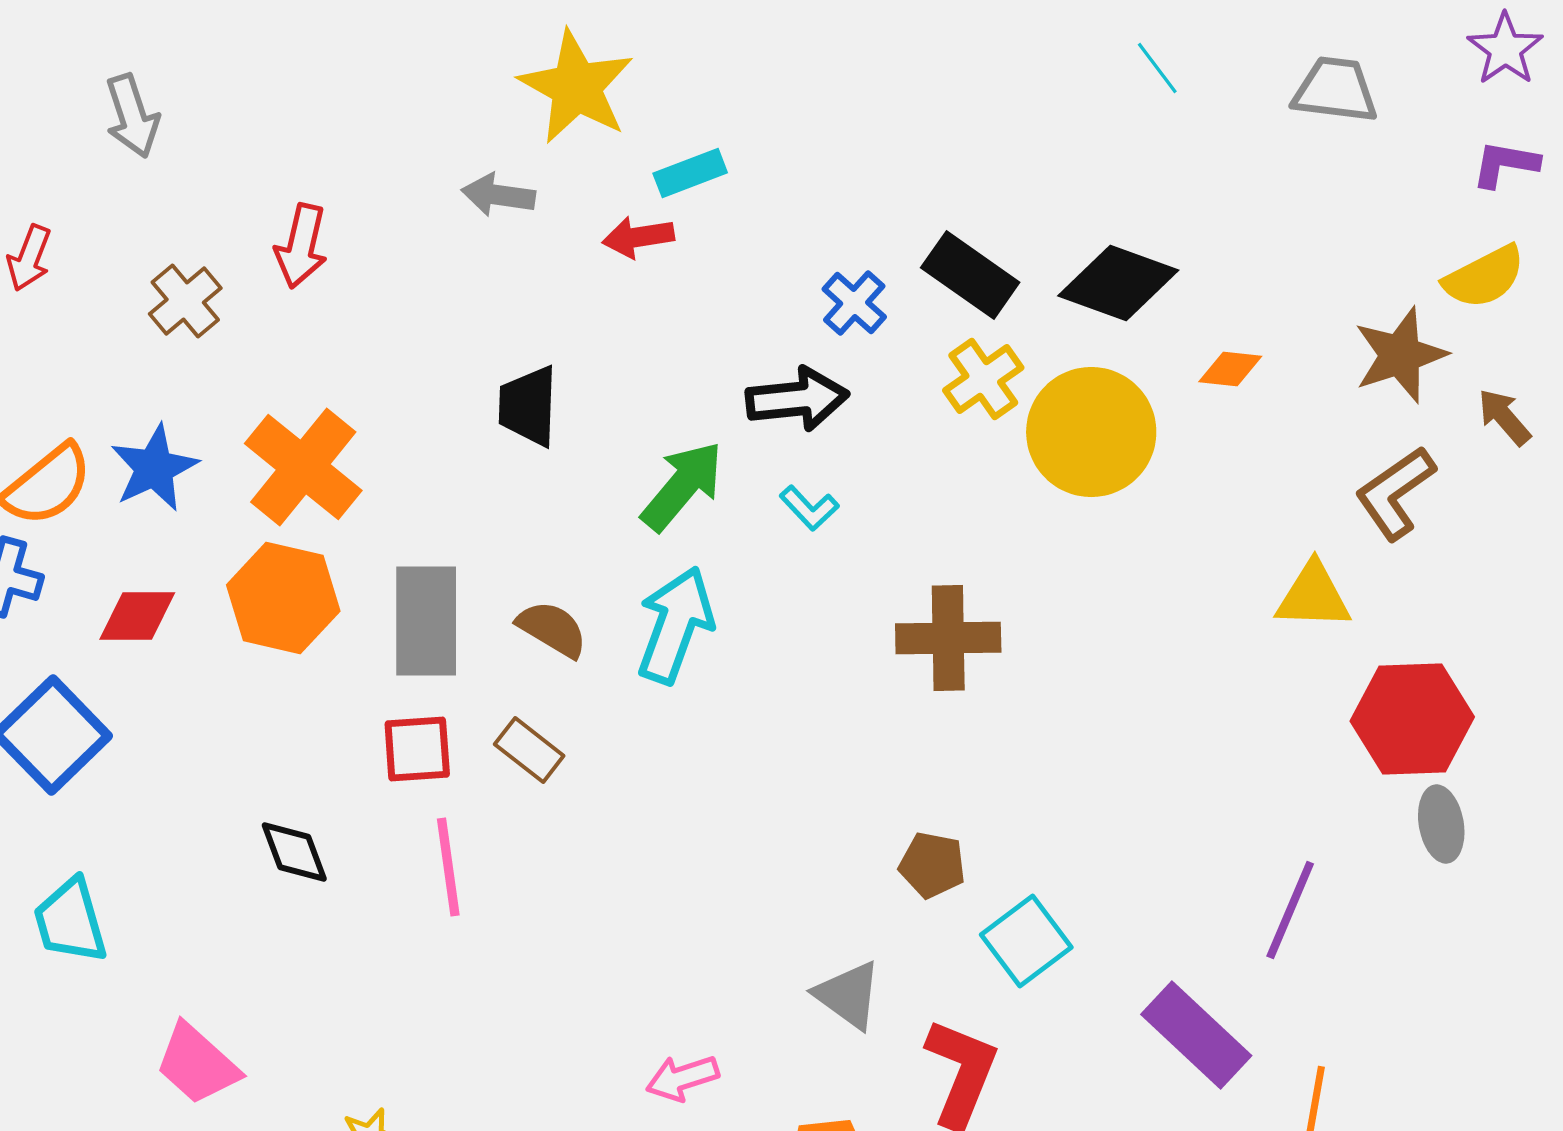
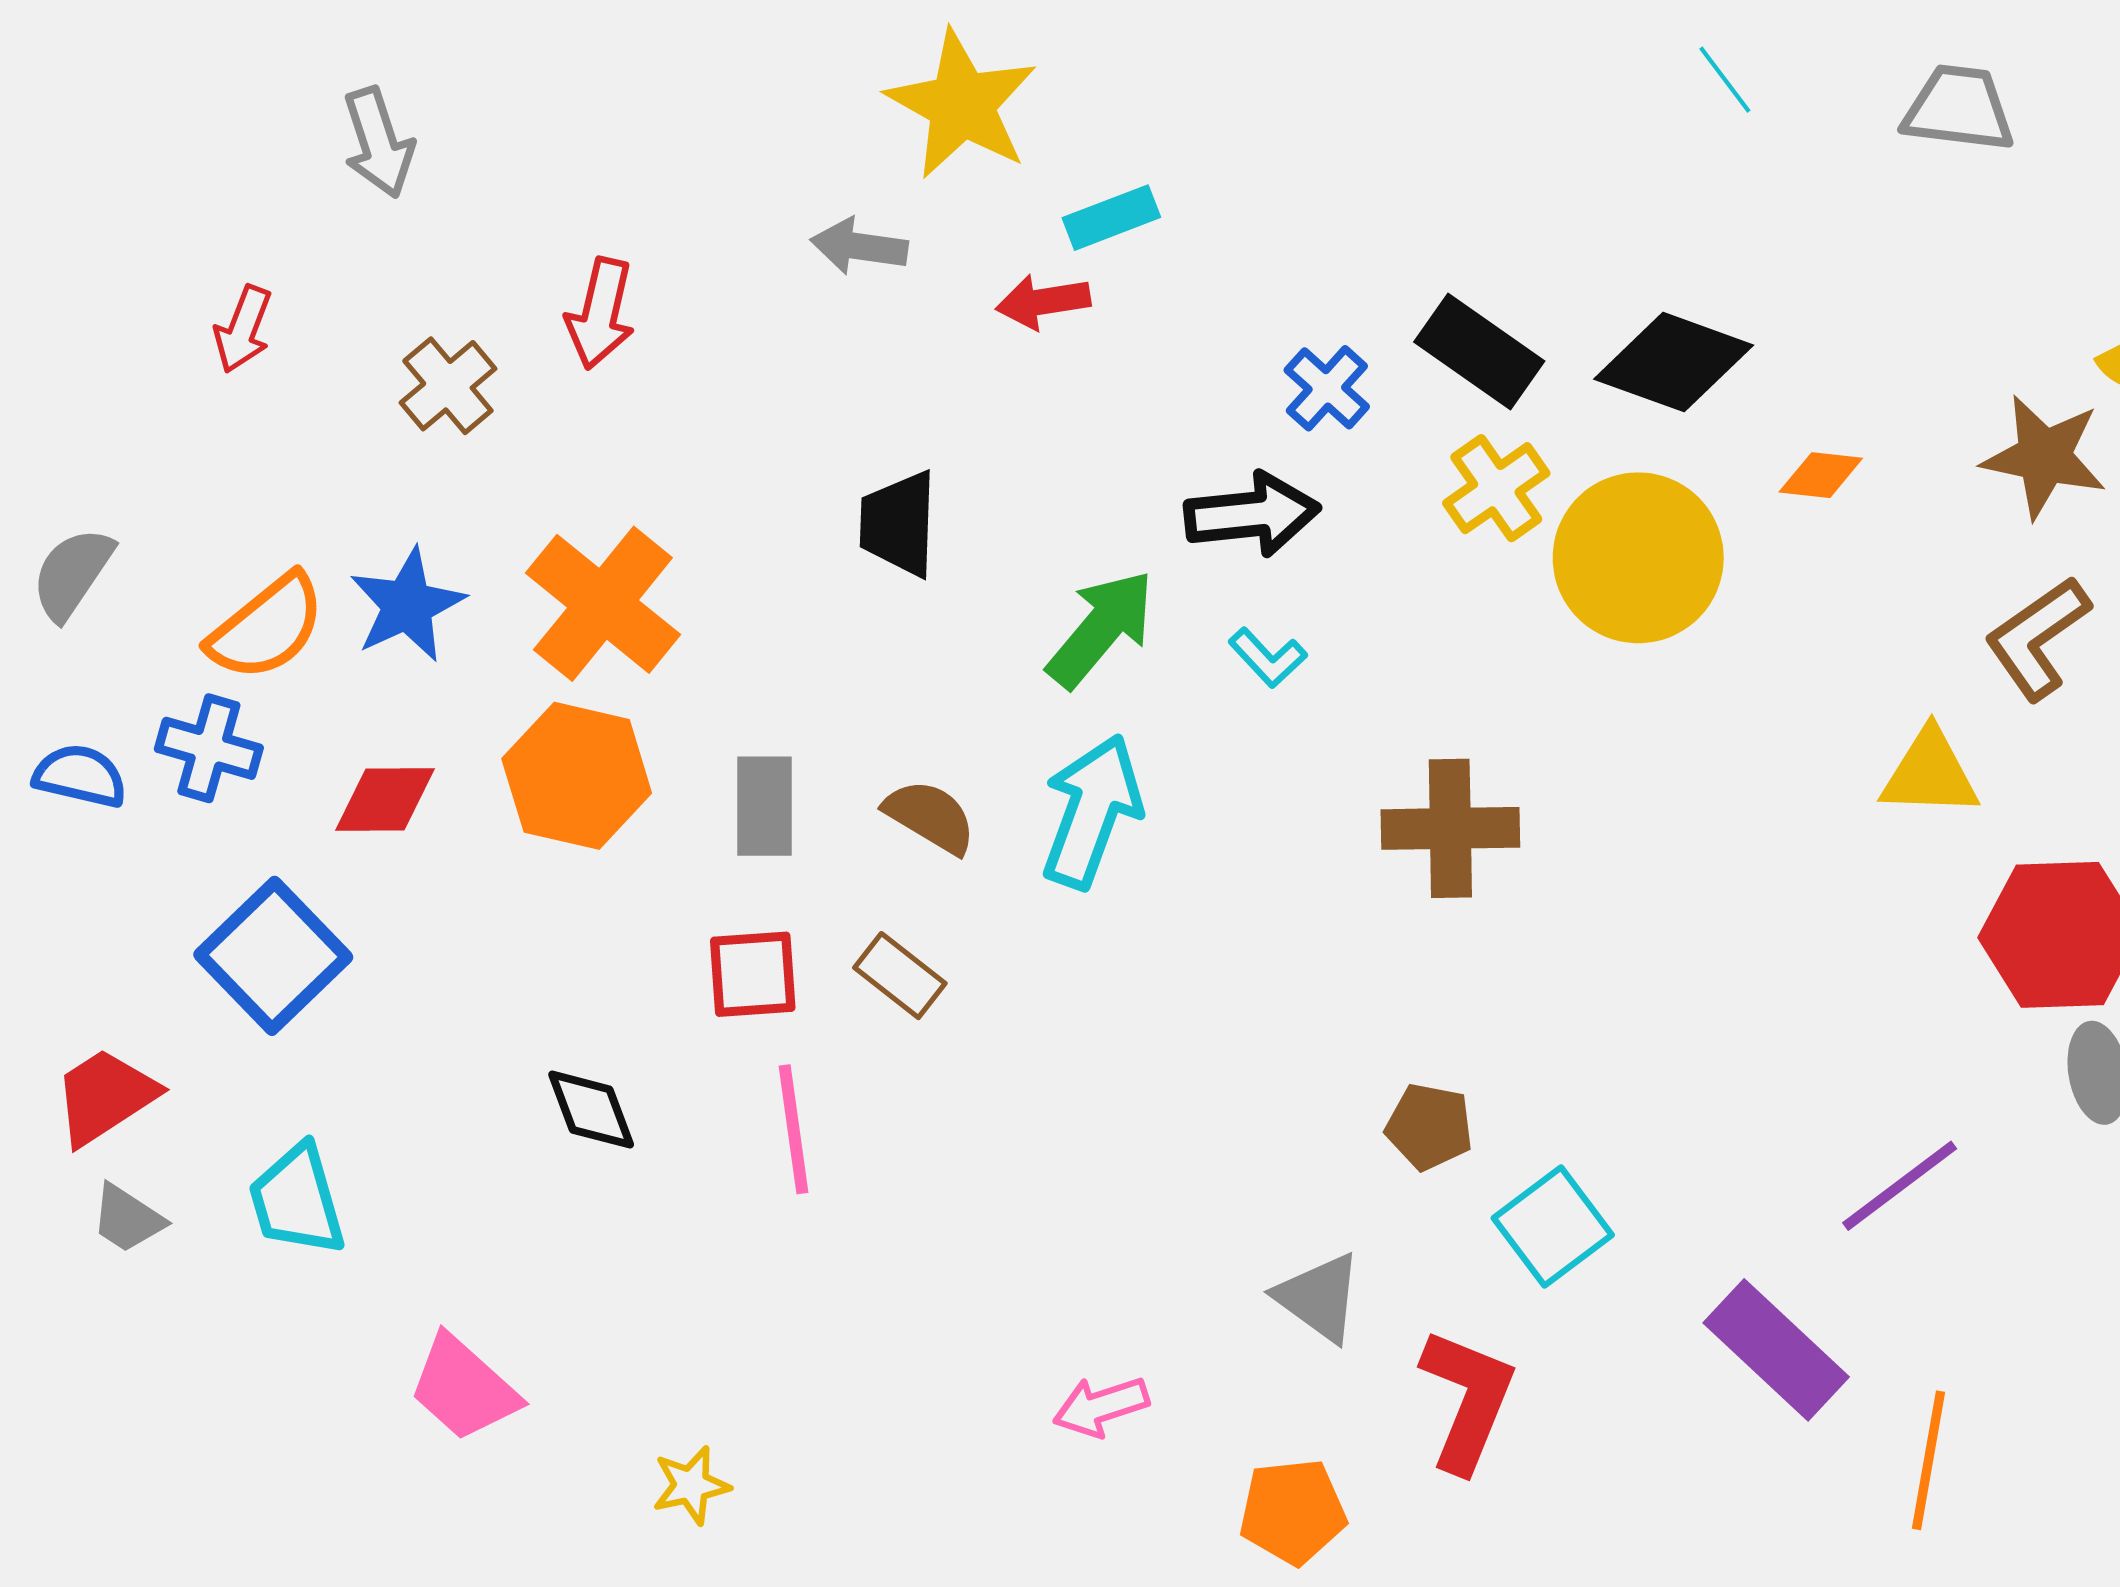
brown star: (1400, 355) -> (2044, 457), turned 30
gray rectangle: (426, 621) -> (765, 806), size x0.7
purple line: (1290, 910) -> (1900, 1186), turned 30

